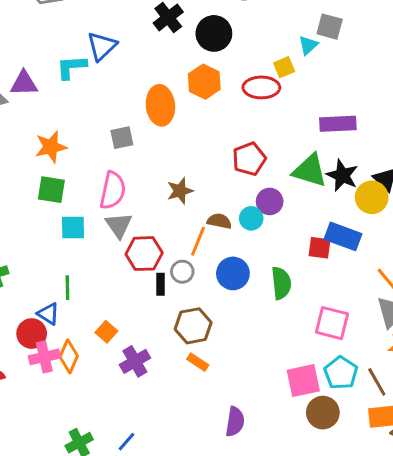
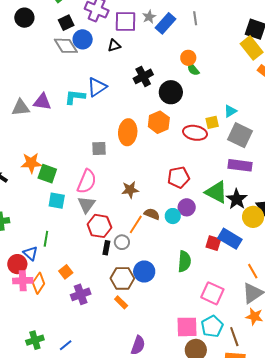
gray square: (330, 27) -> (240, 135), moved, size x1.4
orange star: (51, 147) -> (31, 163), moved
blue circle: (233, 273) -> (144, 272), moved

